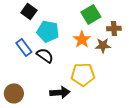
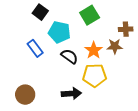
green square: (91, 14) -> (90, 15), moved
orange star: (82, 39) -> (94, 50), moved
black semicircle: (45, 55) -> (69, 56), moved

